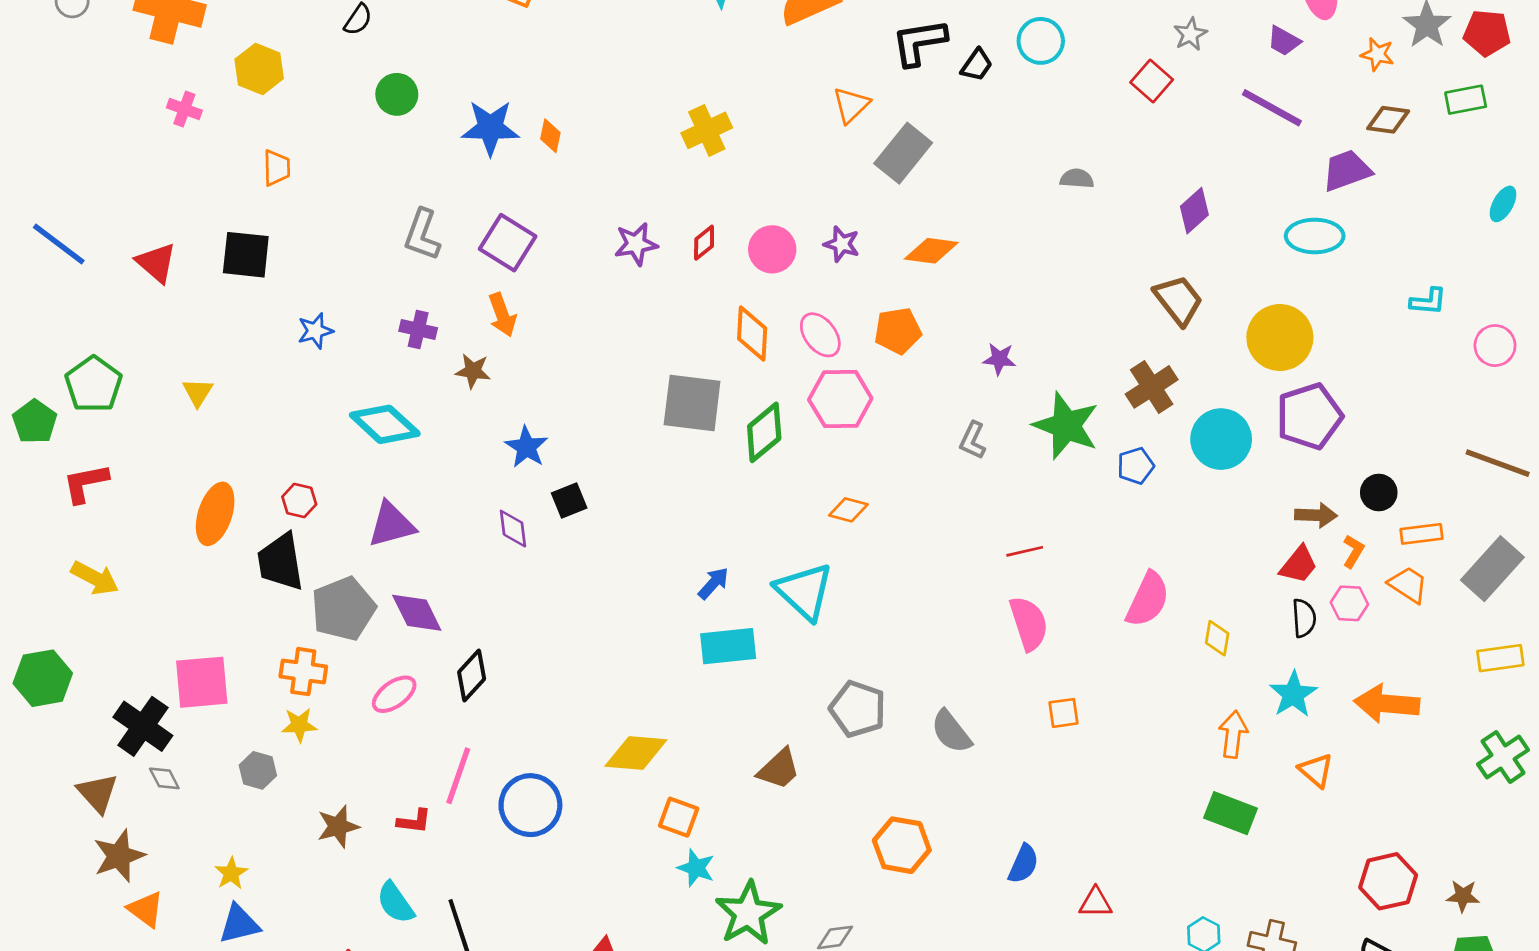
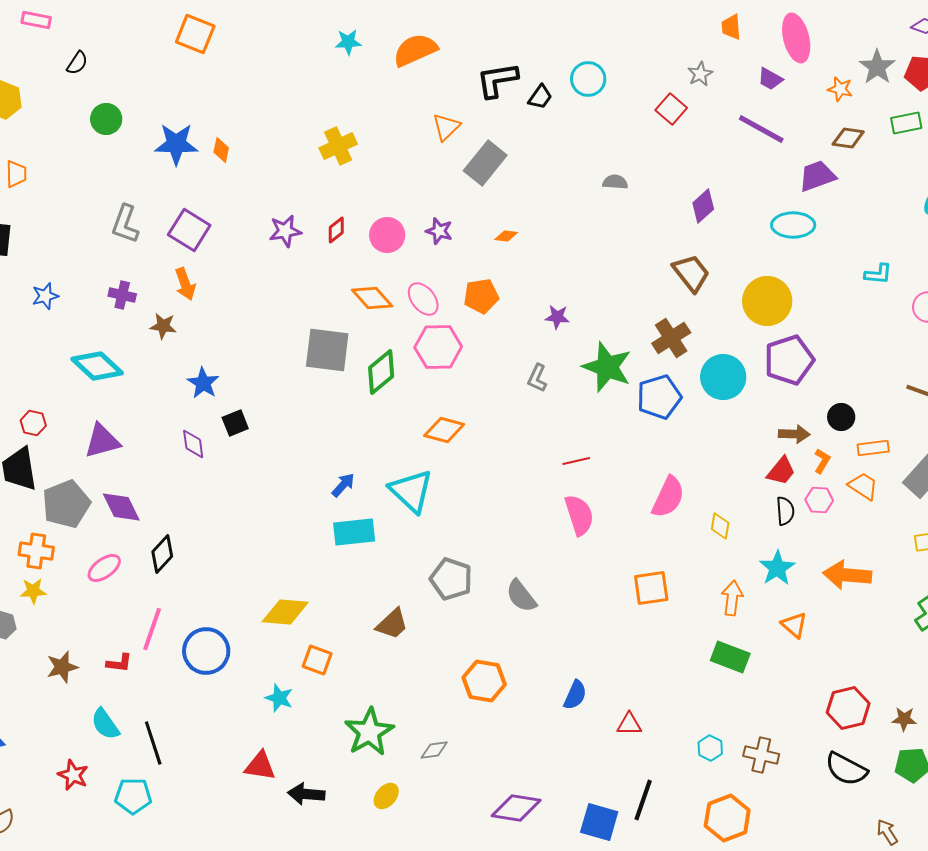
orange diamond: (931, 251) -> (506, 236), size x0.6
orange diamond: (752, 334) -> (372, 298), turned -45
blue pentagon: (1136, 466) -> (659, 397), size x1.6
orange diamond: (848, 510) -> (444, 430), size x1.4
orange square: (1063, 713) -> (651, 588), moved, size x1.5
cyan star: (696, 868) -> (279, 698), moved

